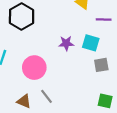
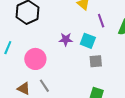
purple line: (104, 19) -> (101, 21), turned 64

